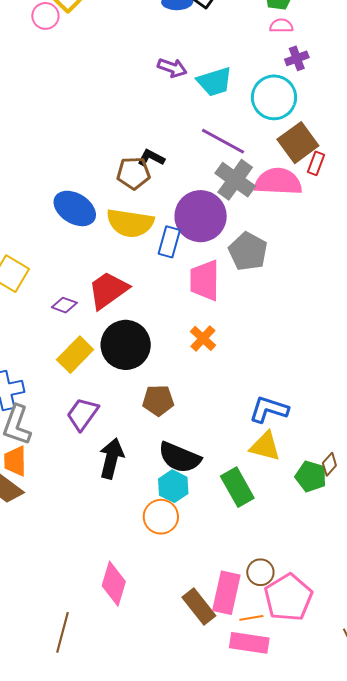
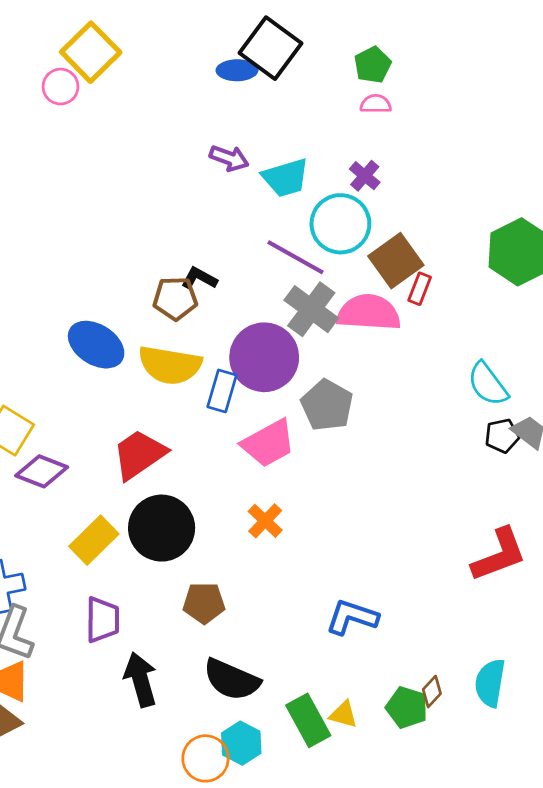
purple cross: (297, 58) -> (365, 176), moved, turned -30
cyan circle: (274, 97) -> (340, 224), moved
pink trapezoid: (205, 280) -> (268, 443), turned -120
purple diamond: (64, 305) -> (42, 471), moved, size x1.5
purple trapezoid: (82, 414) -> (103, 620), turned 144
yellow triangle: (265, 446) -> (343, 714), moved, size x0.7
black arrow: (111, 458) -> (141, 680), turned -30
cyan hexagon: (173, 486) -> (241, 743), moved

